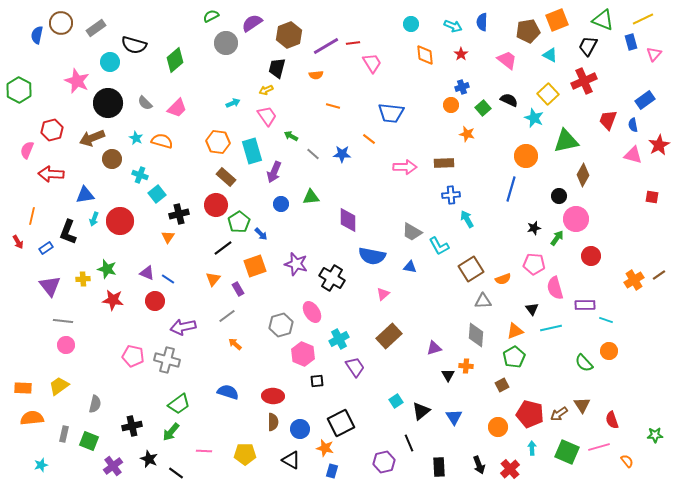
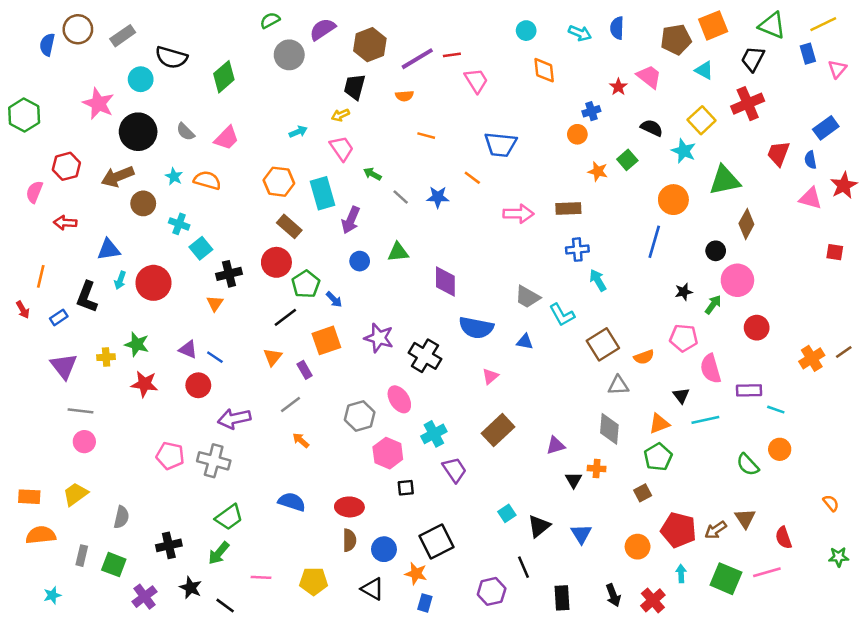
red star: (461, 54) -> (618, 87), moved
green square: (483, 108) -> (627, 160), moved
red arrow: (51, 174) -> (65, 223), size x0.7
orange semicircle: (627, 461) -> (831, 503), moved

